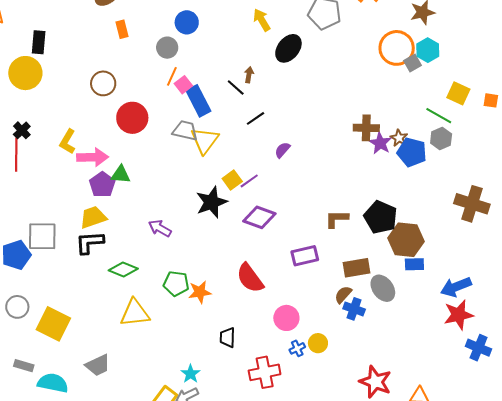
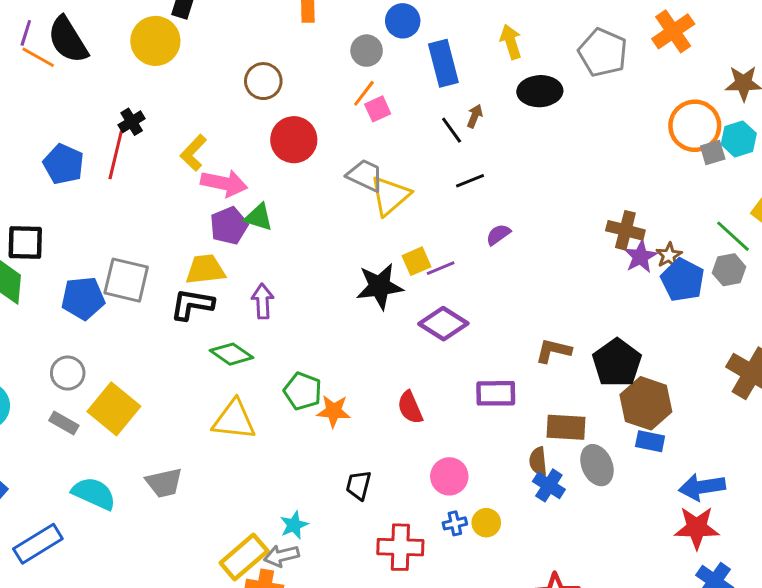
black ellipse: (288, 48) -> (540, 91), turned 36
blue rectangle: (198, 101) -> (443, 63), moved
purple arrow: (160, 228) -> (263, 301), moved, turned 45
red semicircle: (250, 278) -> (410, 407), size x0.7
brown semicircle: (343, 295) -> (538, 461), turned -60
gray rectangle: (24, 366) -> (64, 423), moved

